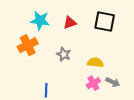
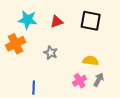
yellow semicircle: (95, 63) -> (91, 61), moved
gray arrow: (113, 82) -> (99, 80), turned -88

